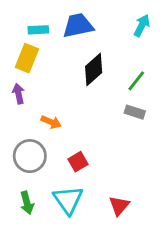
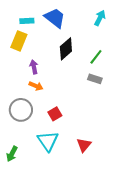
blue trapezoid: (78, 26) -> (55, 18), turned 50
purple arrow: (18, 94) -> (34, 67), moved
green arrow: (27, 203) -> (12, 154), moved, turned 42

